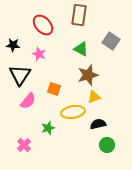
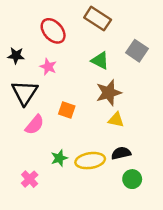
brown rectangle: (79, 15) -> (98, 19), turned -65
yellow triangle: (94, 97) -> (116, 120), turned 32
yellow ellipse: (73, 112) -> (90, 161), moved

